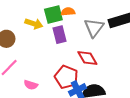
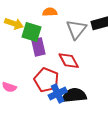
green square: (53, 14) -> (32, 32), moved, turned 30
purple rectangle: (60, 35) -> (38, 47), moved

